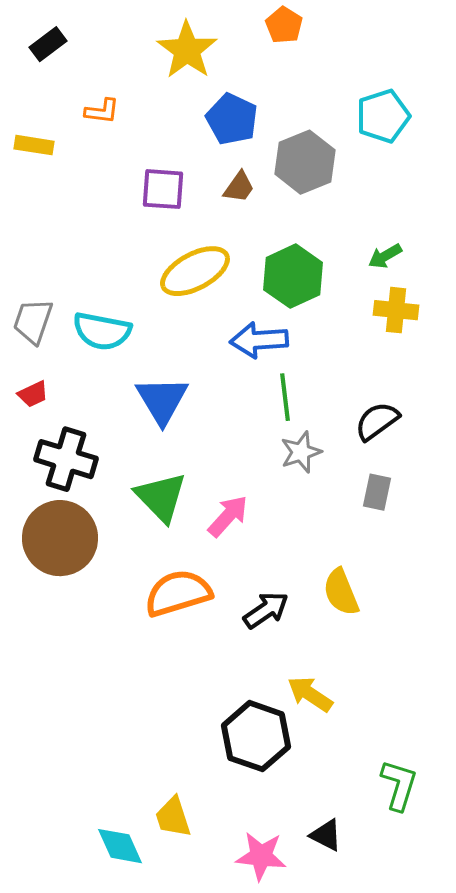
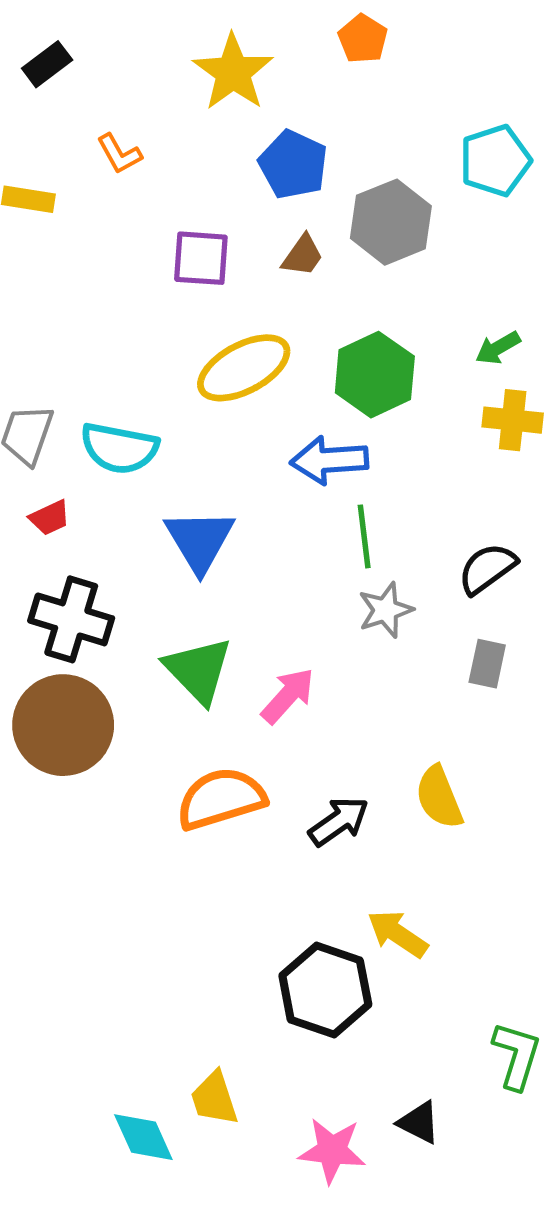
orange L-shape: (102, 111) -> (119, 154), turned 54
red trapezoid: (33, 394) -> (50, 518), moved

